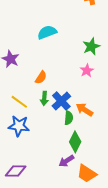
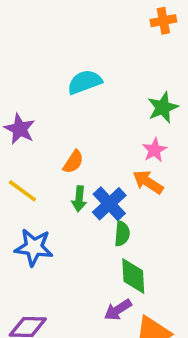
yellow line: (19, 102) -> (22, 191), moved
orange arrow: (85, 110) -> (148, 182), moved
green diamond: (75, 142) -> (133, 276), turned -30

